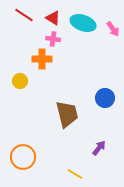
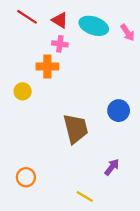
orange circle: (23, 157) -> (26, 177), size x0.7

